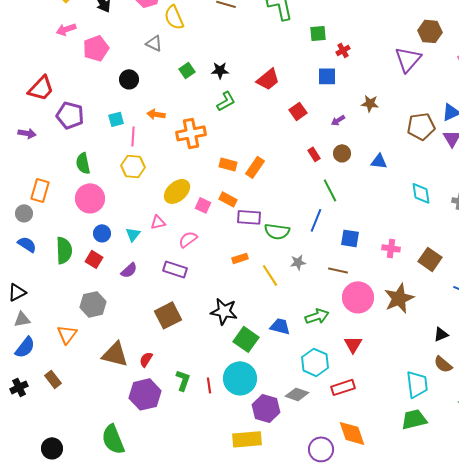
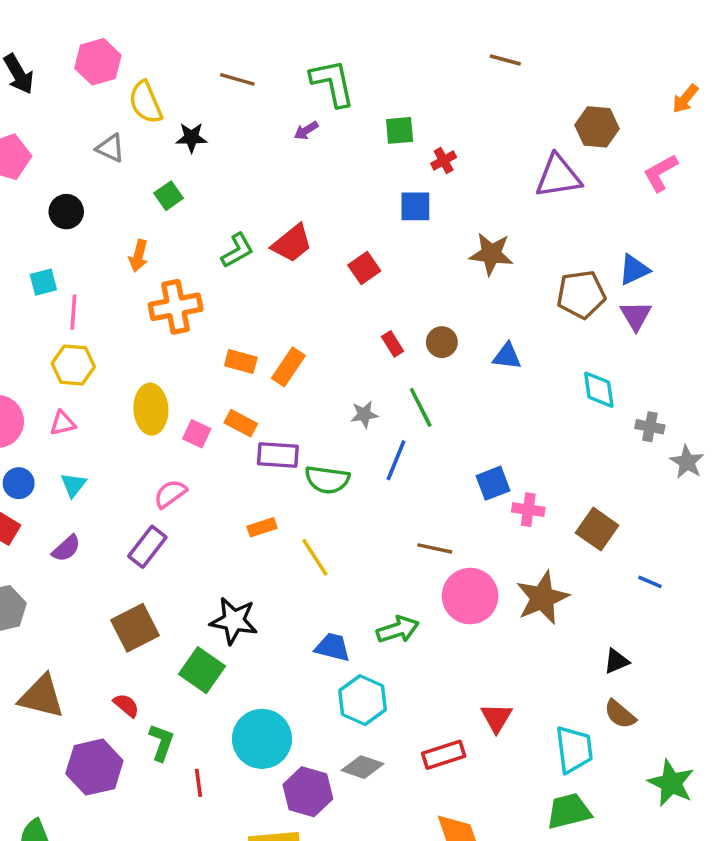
purple triangle: (408, 59) -> (558, 176), turned 40
black star: (220, 70) -> (191, 138), moved
red trapezoid: (268, 79) -> (292, 243), moved
brown star: (370, 103) -> (491, 254), size x1.4
orange arrow: (156, 114) -> (139, 256), moved, turned -84
purple arrow: (338, 120) -> (306, 130), moved
yellow ellipse: (177, 191) -> (151, 409), turned -52
cyan diamond: (421, 193) -> (599, 390), moved
pink triangle: (158, 222) -> (63, 423), moved
blue square: (350, 238) -> (493, 483), moved, turned -30
gray star: (298, 262) -> (364, 414), moved
purple rectangle: (175, 269) -> (147, 547), turned -70
green square: (246, 339) -> (202, 670), moved
red triangle: (353, 344) -> (497, 718), moved
red semicircle: (146, 359) -> (126, 705), moved, turned 98
cyan hexagon: (315, 362) -> (362, 700), moved
red line: (209, 385) -> (198, 783), moved

